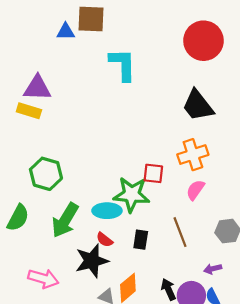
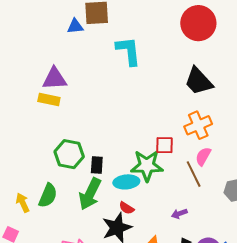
brown line: (180, 232) -> (194, 174), moved
black rectangle: (141, 240) -> (97, 165), moved
purple arrow: (213, 269) -> (179, 214), moved

